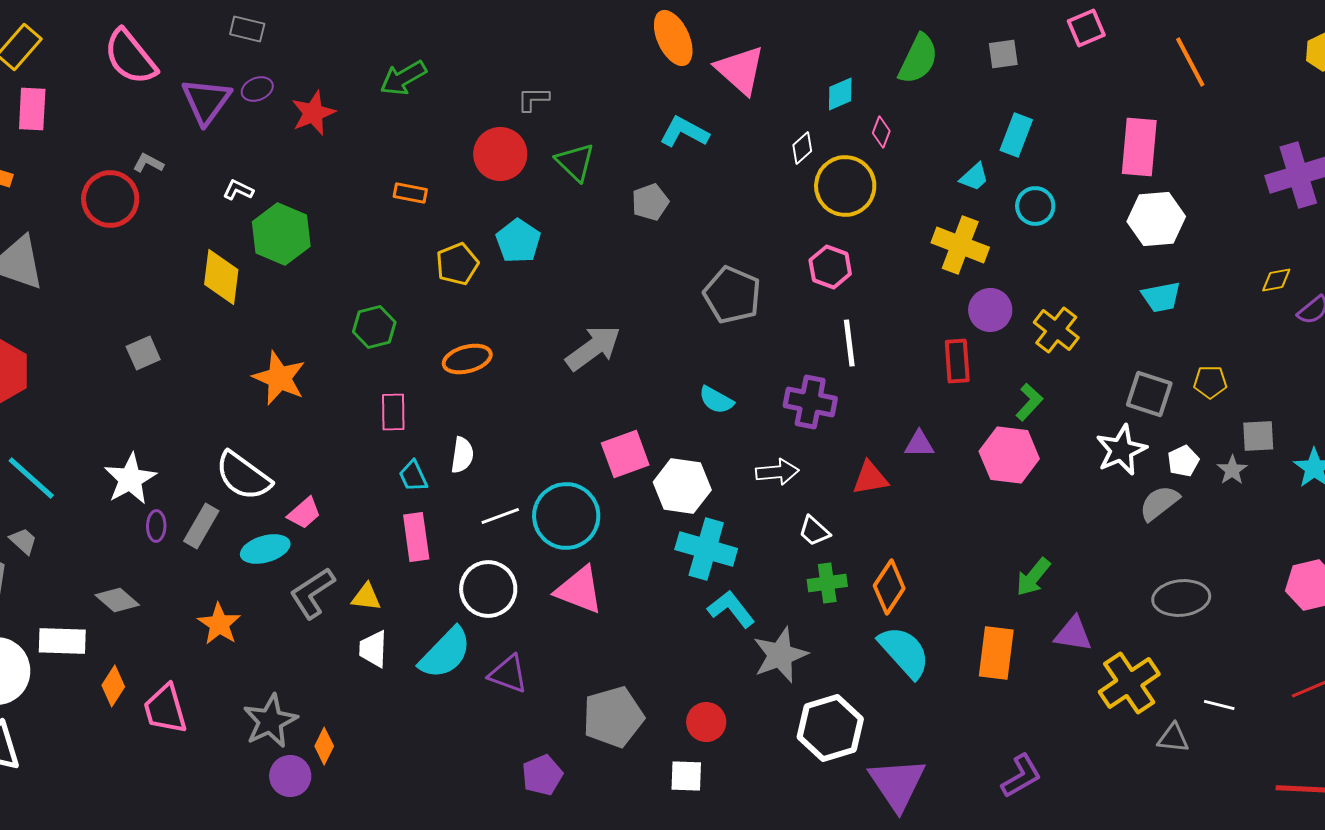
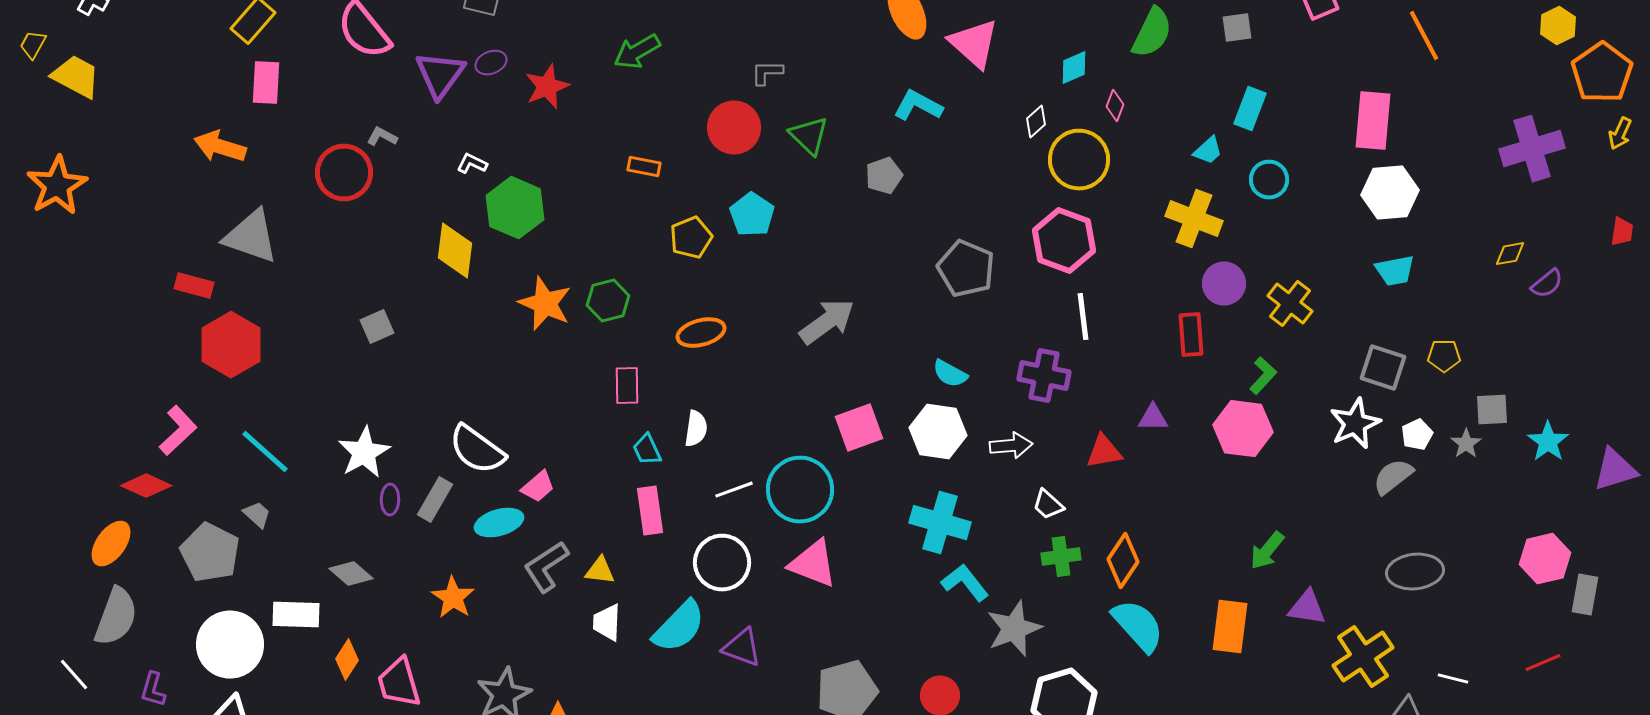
pink hexagon: (830, 267) -> (1064, 241), size x1.5
orange star: (279, 378) -> (545, 304), moved
white hexagon: (682, 486) -> (938, 432), moved

